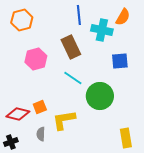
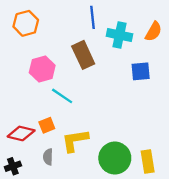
orange semicircle: (123, 17) -> (153, 32), moved
cyan line: (73, 78) -> (62, 96), moved
green circle: (100, 96) -> (115, 158), moved

